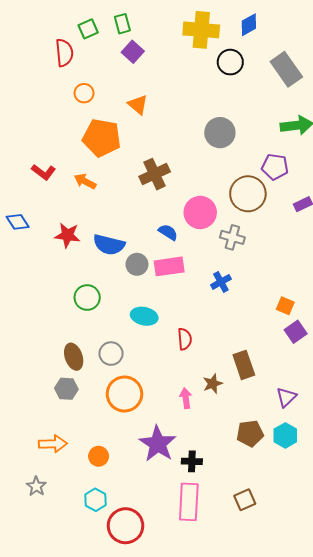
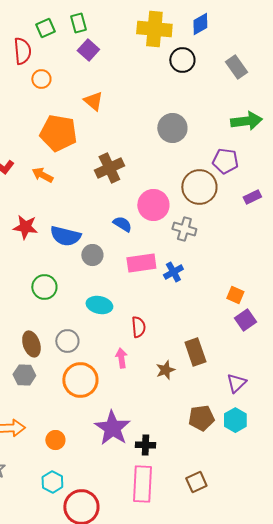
gray rectangle: (286, 69) -> (236, 67), size x0.7
orange circle: (84, 93) -> (41, 79), moved
pink rectangle: (169, 266) -> (141, 263), moved
pink arrow: (186, 398) -> (121, 358), moved

